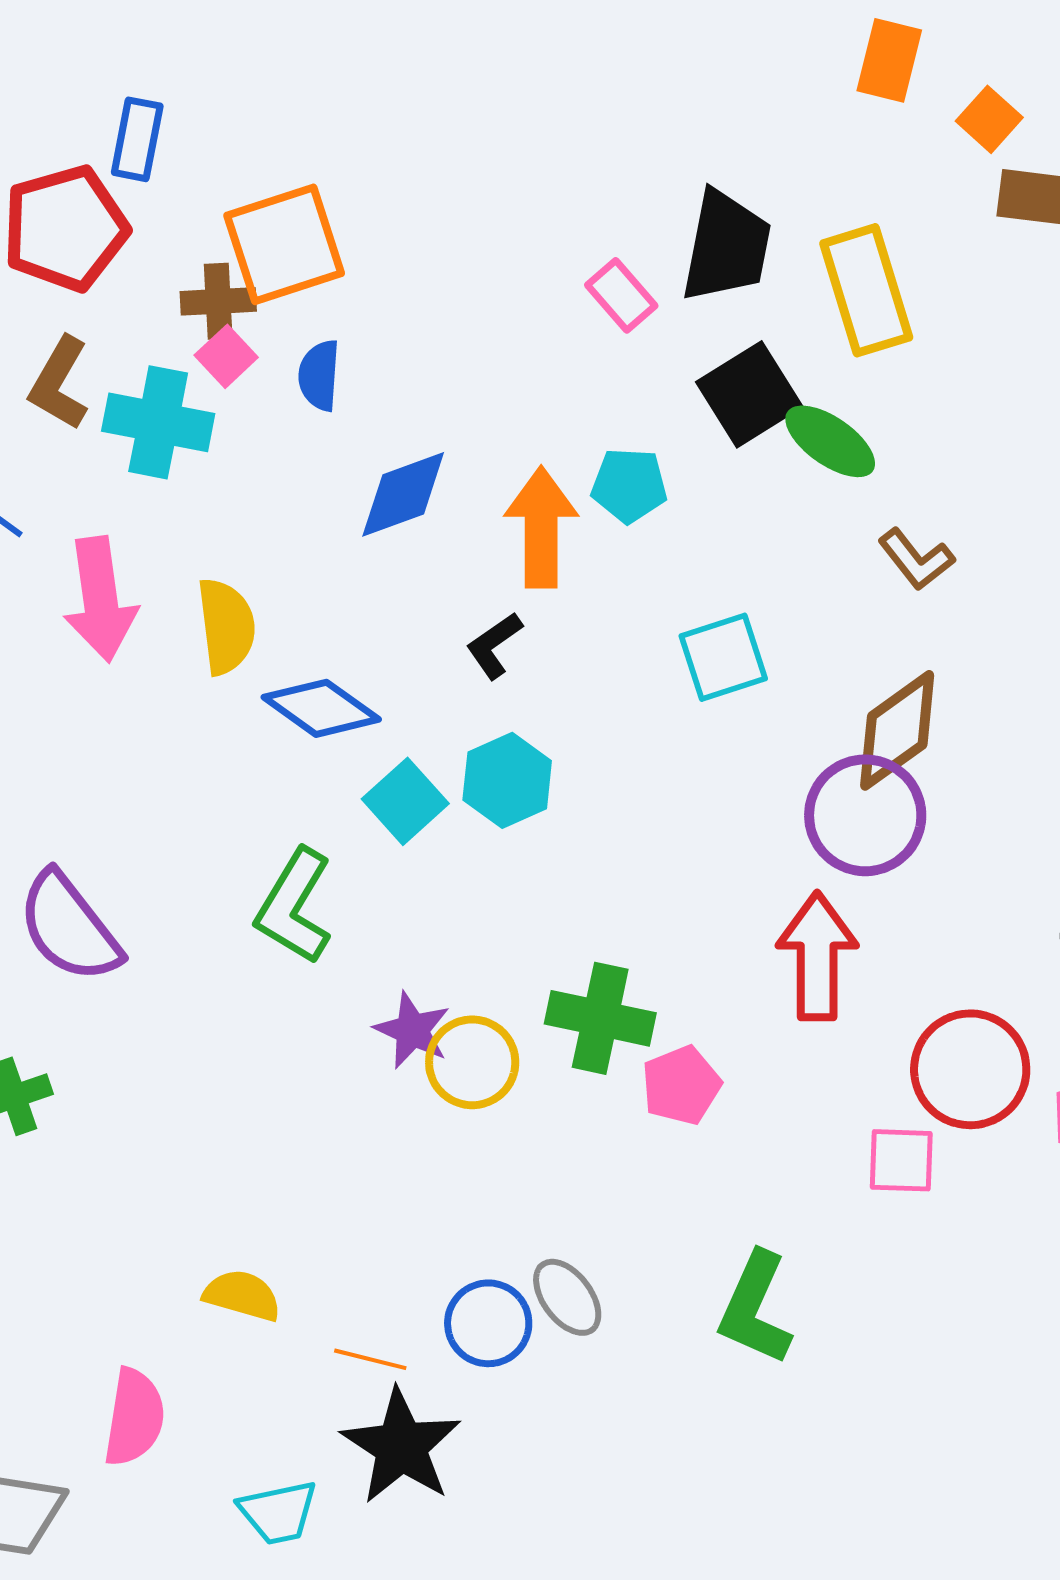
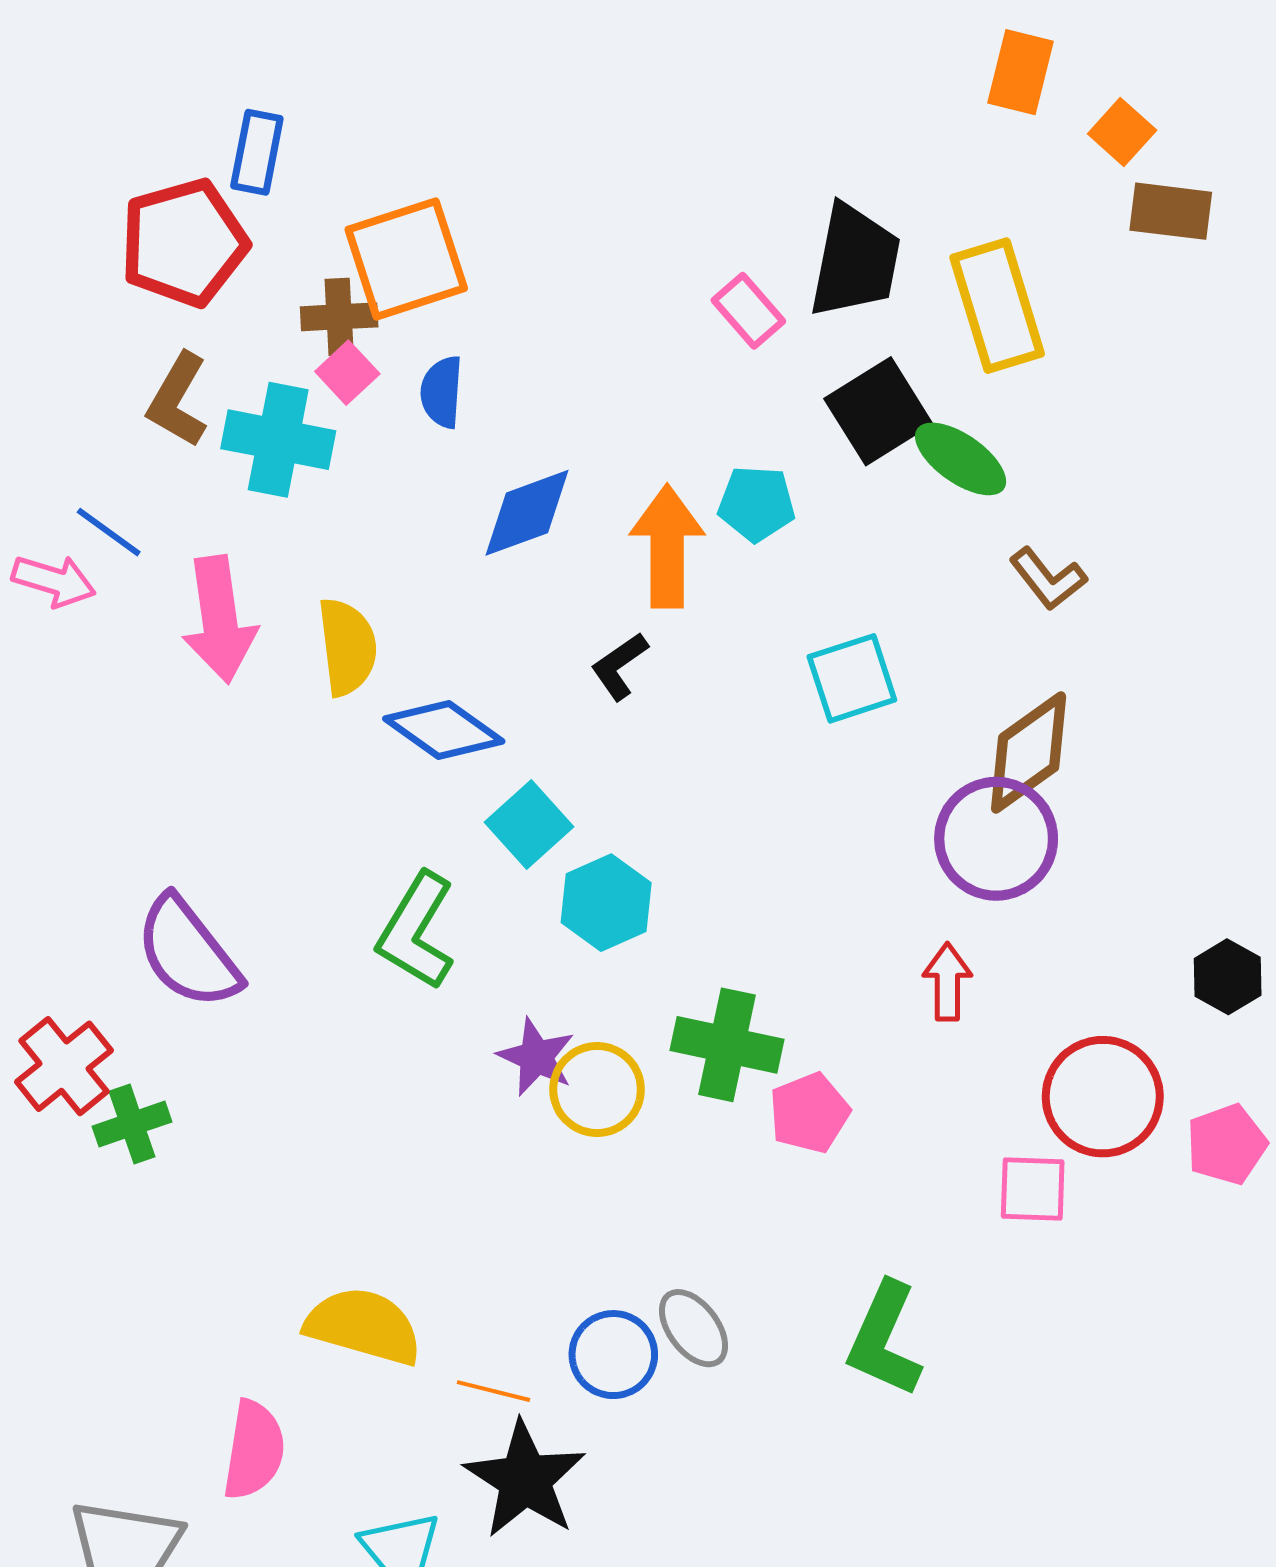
cyan hexagon: (507, 780) -> (606, 903), moved
red arrow: (817, 956) -> (947, 982), size x0.6
yellow semicircle: (242, 1295) -> (364, 1326), size x1.5

